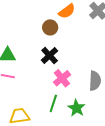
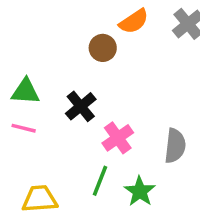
black cross: (50, 55) -> (81, 106), moved

